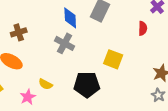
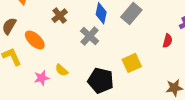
brown cross: (19, 32) -> (60, 16), moved, turned -35
yellow square: (113, 59) -> (132, 63), turned 30

